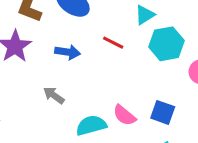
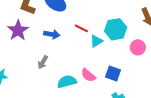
cyan triangle: (145, 15) -> (96, 41), moved
gray arrow: (54, 95) -> (43, 62), turned -96

